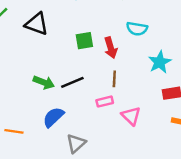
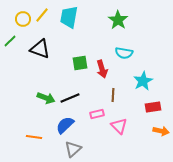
brown line: (114, 79) -> (113, 95), moved
blue semicircle: (53, 117) -> (65, 125), moved
orange line: (14, 131) -> (34, 137), moved

